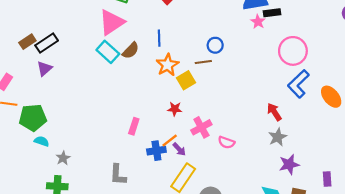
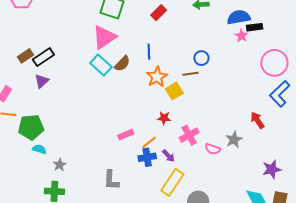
pink rectangle: (134, 126) -> (126, 135), turned 49
gray star: (278, 137) -> (234, 140), moved
orange line: (170, 140) -> (149, 142), moved

